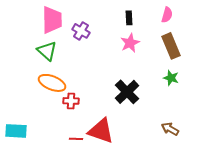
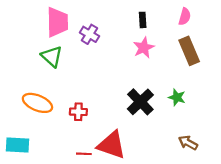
green star: (171, 78) -> (177, 97), moved
orange ellipse: (52, 83) -> (37, 103), moved

